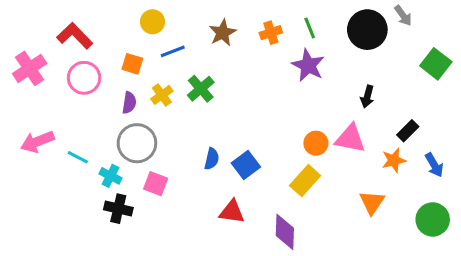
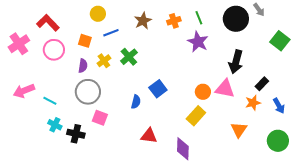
black arrow: (367, 96) -> (236, 62), size x1.6
blue square: (246, 165) -> (158, 89), moved
cyan cross: (111, 176) -> (55, 125), moved

